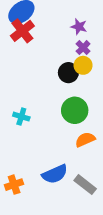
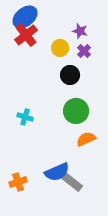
yellow circle: (83, 65) -> (60, 48), moved
gray rectangle: (85, 185) -> (72, 182), moved

